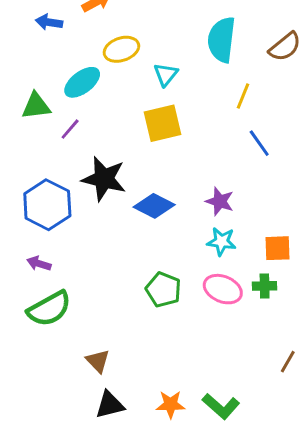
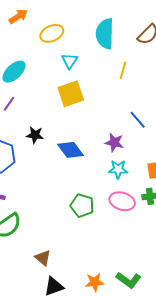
yellow ellipse: (121, 49) -> (52, 33), moved
blue line: (259, 143) -> (138, 120), moved
black star: (104, 179) -> (35, 135), size x0.6
blue diamond: (154, 206) -> (70, 150), turned 32

